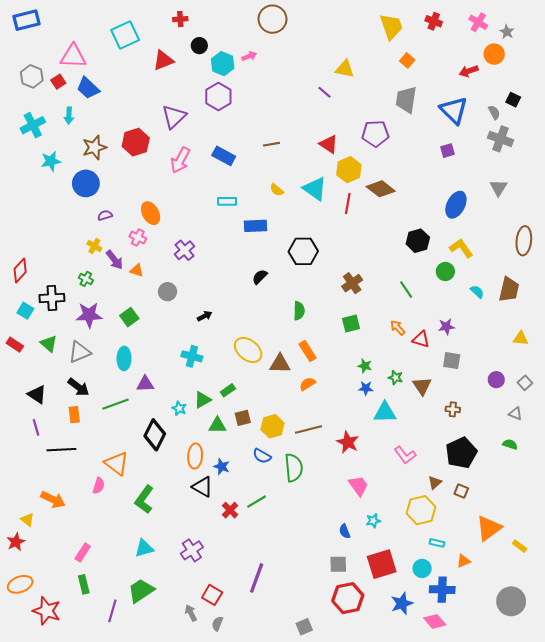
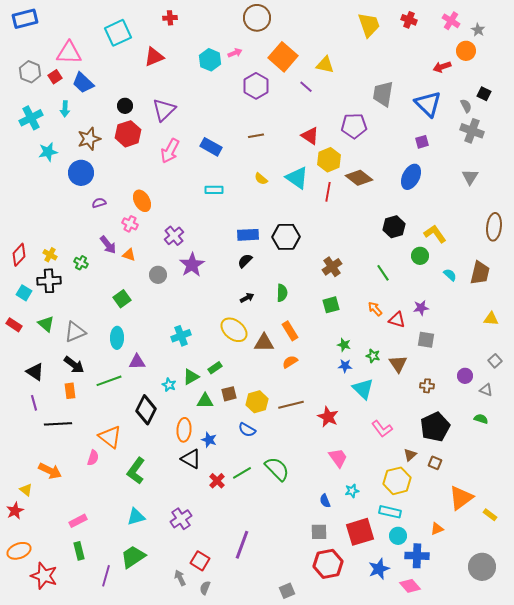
black circle: (199, 46) -> (125, 106), moved
orange square: (407, 60) -> (283, 57), moved, size x2.0
purple hexagon: (218, 97) -> (256, 86), moved
blue ellipse: (456, 205) -> (411, 177), moved
blue rectangle: (256, 226) -> (248, 235), moved
yellow cross: (94, 246) -> (50, 255), moved
purple star: (89, 315) -> (192, 265), moved, turned -30
black arrow: (205, 316) -> (247, 298), moved
cyan cross: (192, 356) -> (181, 336), turned -36
purple circle: (496, 380) -> (465, 376), moved
cyan triangle: (385, 413) -> (363, 389), turned 45
green semicircle: (294, 468) -> (277, 469), moved, turned -40
cyan rectangle: (437, 543) -> (390, 512), moved, size x1.5
pink rectangle: (83, 553) -> (78, 521), turned 30

